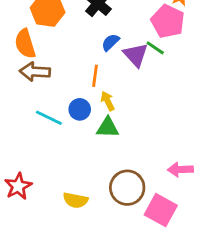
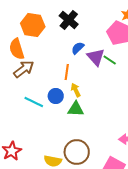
green line: (155, 48) -> (110, 60), moved
brown arrow: (35, 72) -> (24, 69), turned 140
brown circle: (127, 188) -> (77, 152), moved

